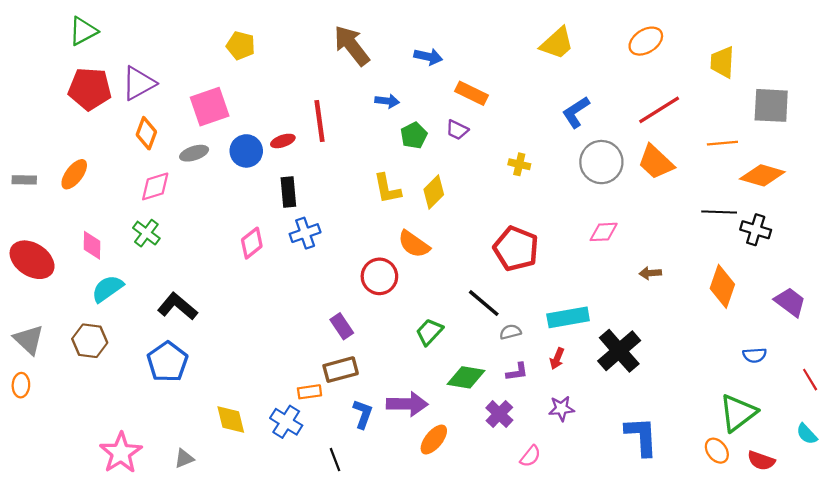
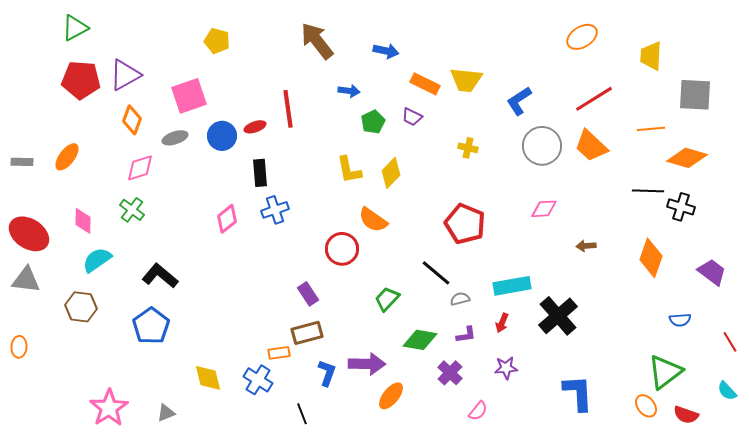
yellow trapezoid: (557, 43) -> (466, 80), moved, turned 48
gray triangle: (29, 340) -> (26, 280), moved, turned -36

